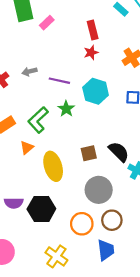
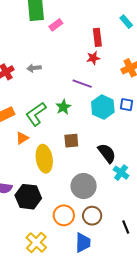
purple line: (59, 81) -> (82, 84), moved
cyan hexagon: (96, 91) -> (103, 107), moved
brown square: (89, 153) -> (71, 141), moved

